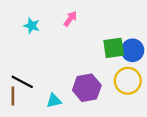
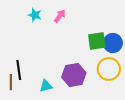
cyan star: (32, 26) -> (35, 15), moved
black line: (22, 82) -> (19, 70), turned 54

